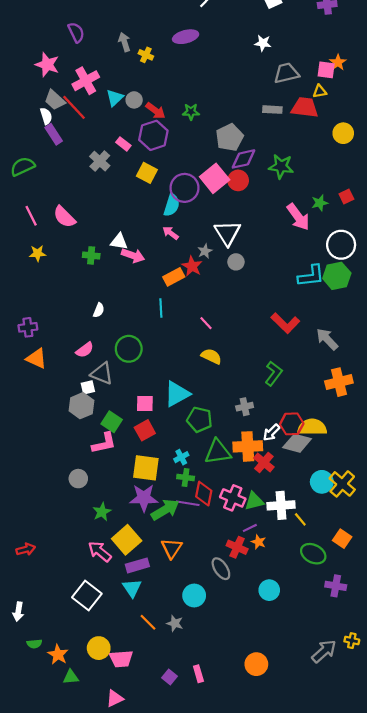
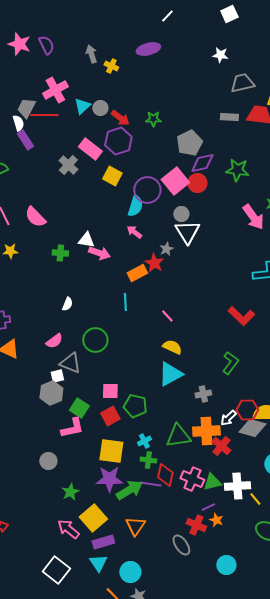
pink star: (47, 65) -> (19, 44), moved
gray trapezoid: (55, 100) -> (26, 108), turned 75
red line: (74, 107) -> (44, 115), turned -48
pink rectangle: (123, 144) -> (90, 149), size x1.6
gray circle: (236, 262) -> (181, 214), moved
cyan triangle: (177, 394) -> (170, 374), moved
green pentagon: (200, 420) -> (135, 406), moved
cyan circle: (194, 595) -> (130, 572), moved

